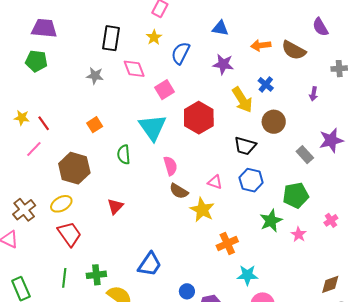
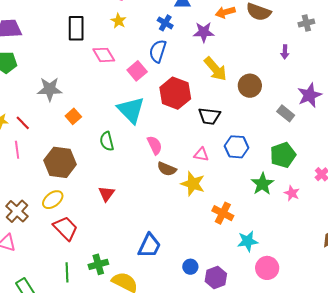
blue semicircle: (181, 53) -> (158, 51), moved
purple star: (223, 64) -> (204, 32), moved
gray star: (95, 76) -> (50, 89), moved, size x1.4
blue cross: (266, 84) -> (165, 23), moved
black trapezoid: (245, 146) -> (209, 116), moved
pink line: (34, 149) -> (17, 150), turned -42
orange cross: (227, 243) -> (223, 213), turned -30

